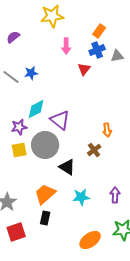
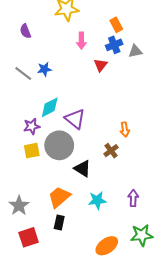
orange rectangle: (99, 31) -> (116, 25), turned -64
purple semicircle: (13, 37) -> (25, 31), turned -72

